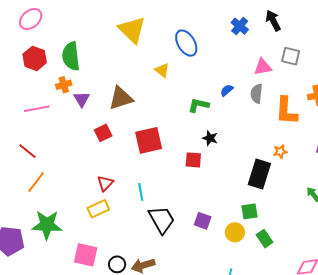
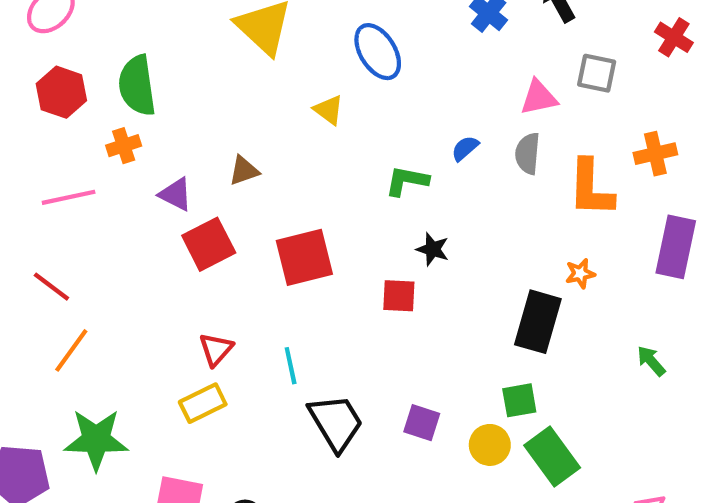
brown triangle: (121, 98) -> (244, 171), size x0.6
purple triangle: (82, 99) -> (176, 194), moved, turned -30
red square: (103, 133) -> (209, 244), size x1.4
green rectangle: (264, 239) -> (552, 456), size x1.5

